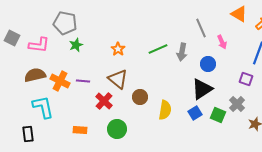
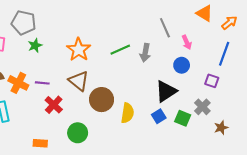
orange star: (118, 49) -> (79, 50), size x1.6
blue circle: (208, 64) -> (182, 65), moved
brown circle: (140, 97) -> (102, 100), size x1.5
red cross: (104, 101) -> (54, 105), moved
orange rectangle: (80, 130) -> (40, 143), moved

